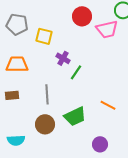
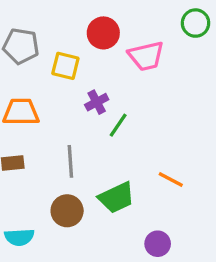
red circle: (82, 16) -> (103, 33), moved
pink trapezoid: (107, 29) -> (146, 56), moved
purple cross: (63, 58) -> (97, 102), turned 32

